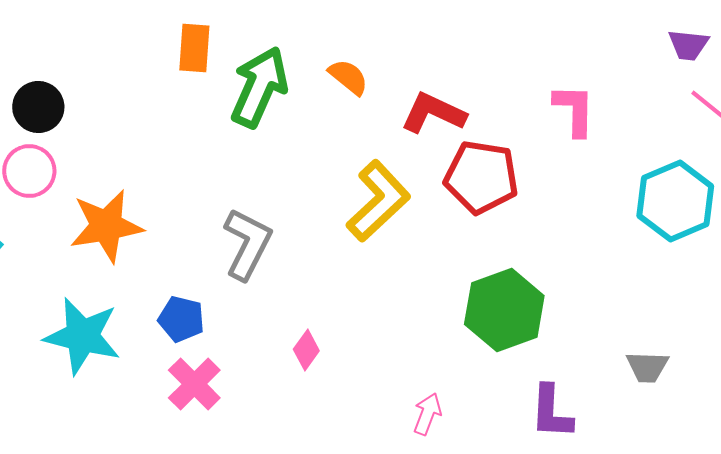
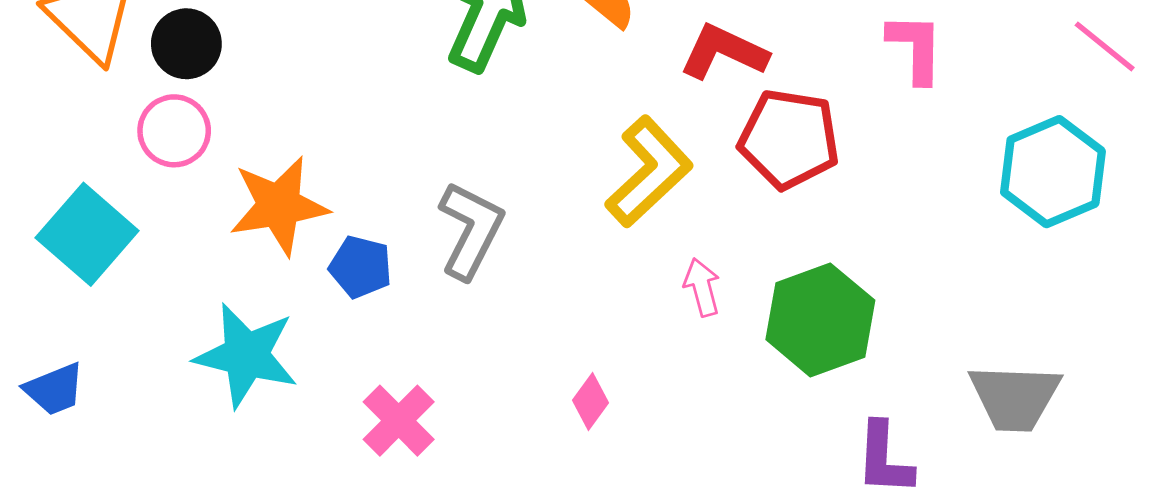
blue pentagon: (181, 319) -> (361, 267), moved
pink diamond: (306, 350) -> (590, 402), moved
gray trapezoid: (647, 367) -> (1015, 397), size x1.6
pink arrow: (427, 414) -> (702, 287), moved, turned -36

